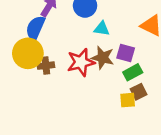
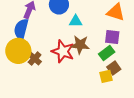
purple square: (126, 53) -> (112, 37), moved
red star: (81, 62) -> (63, 51), turned -30
brown cross: (46, 66) -> (35, 59), turned -32

